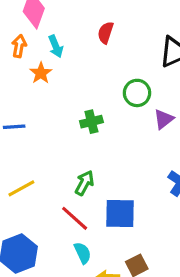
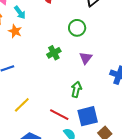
purple triangle: (164, 119) -> (86, 58), moved
green arrow: (84, 183) -> (76, 89), moved
blue square: (120, 213) -> (88, 116), moved

